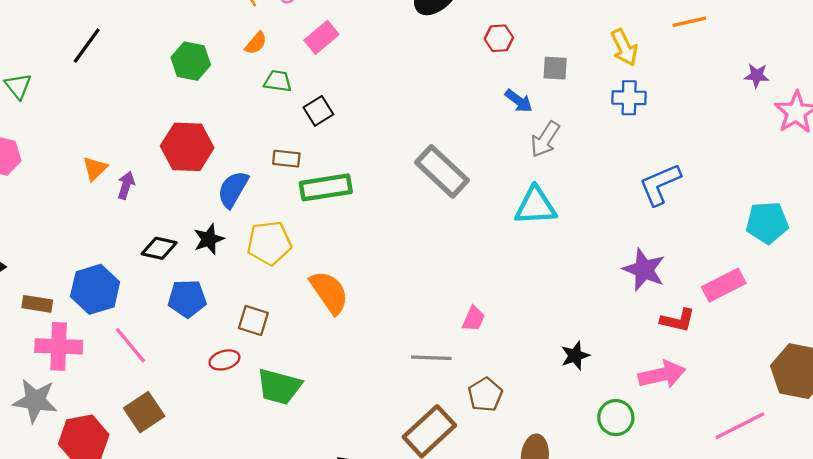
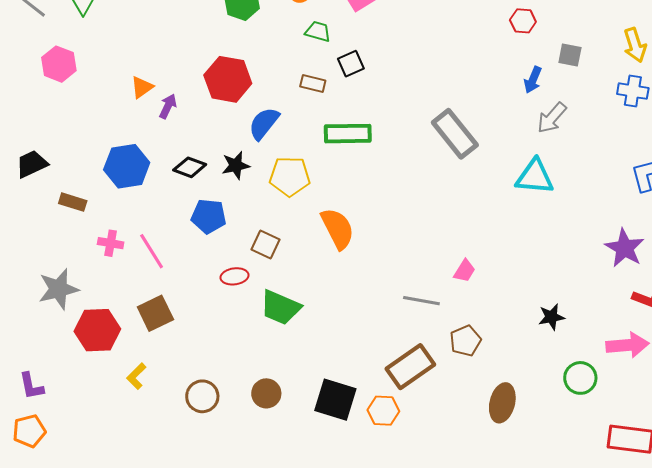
blue arrow: (519, 101) -> (533, 80), turned 68
brown rectangle: (286, 159) -> (313, 84), moved
blue hexagon: (95, 289) -> (127, 166), moved
pink cross: (59, 346) -> (111, 243), moved, size x0.6
gray star: (35, 401) -> (58, 289), turned -30

